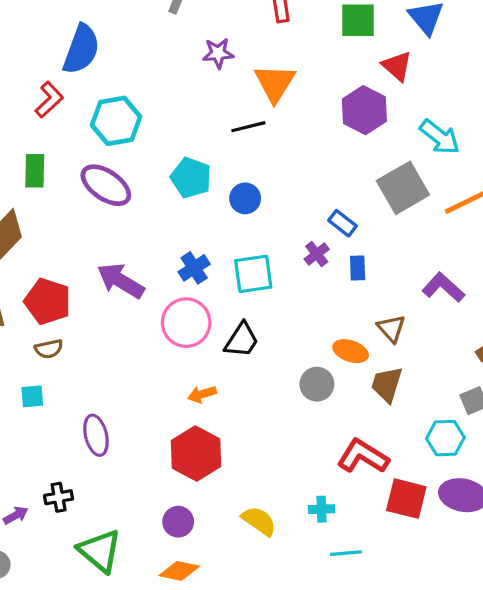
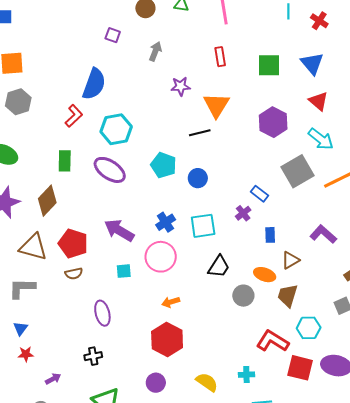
red triangle: (397, 66) -> (318, 101), moved
blue rectangle: (358, 268) -> (270, 235), moved
brown triangle: (391, 328) -> (290, 260), turned 42
black trapezoid: (242, 340) -> (219, 267), moved
cyan square: (32, 396) -> (124, 271), moved
purple ellipse: (96, 435) -> (102, 313), moved
cyan hexagon: (445, 438) -> (309, 328), moved
black cross: (59, 497) -> (93, 356), moved

